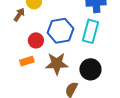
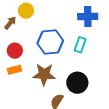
cyan rectangle: (90, 31) -> (80, 45), size x0.7
red circle: (36, 40) -> (15, 51), moved

